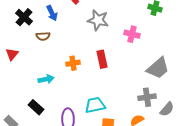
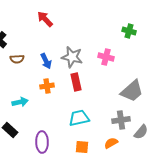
blue arrow: (52, 13) -> (46, 61), moved
gray star: (98, 20) -> (72, 57), moved
cyan trapezoid: (95, 105) -> (79, 118), moved

